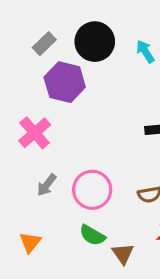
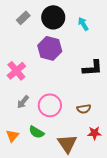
purple hexagon: (65, 82) -> (50, 48), moved
green semicircle: (92, 235) -> (36, 132), moved
brown triangle: (123, 254) -> (67, 144), size x1.5

